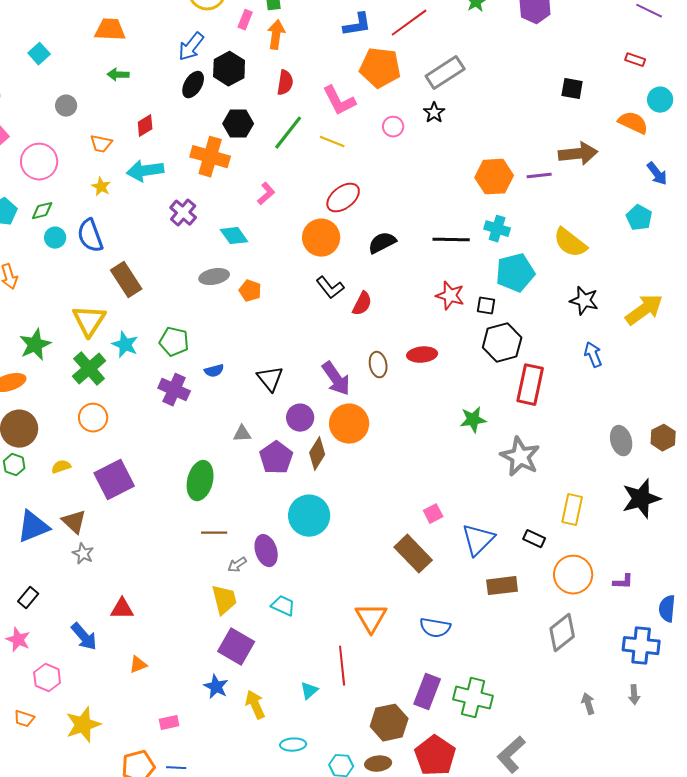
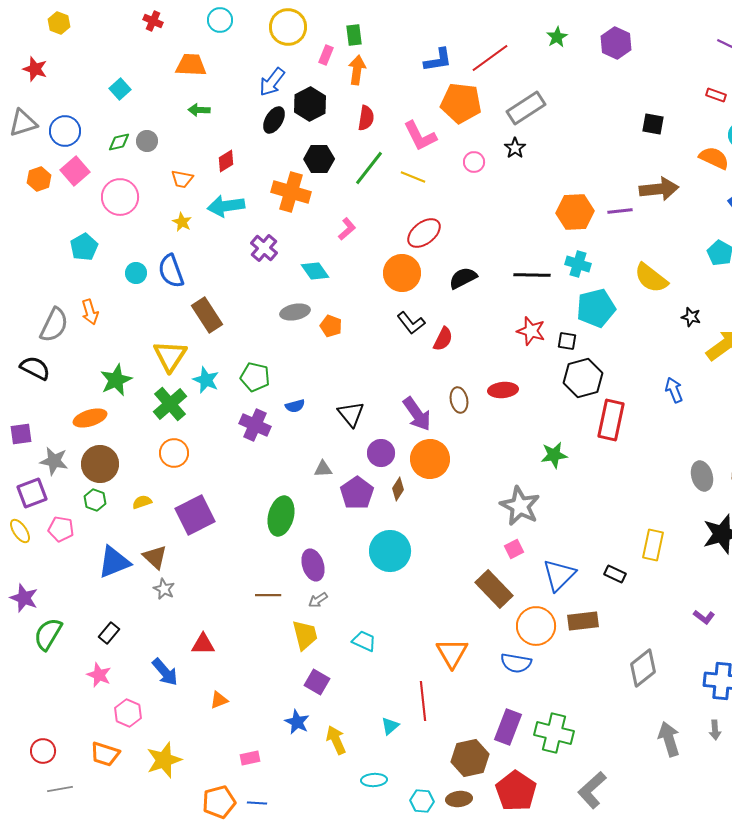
green diamond: (42, 211) -> (119, 142), moved
black star: (584, 301) -> (691, 317), moved, size x0.7
brown diamond: (317, 454) -> (398, 489), size x0.7
gray star: (520, 457) -> (520, 506), moved
brown line: (214, 533) -> (268, 595), moved
purple ellipse: (266, 551) -> (313, 565), moved
orange circle: (573, 575) -> (536, 626), moved
purple L-shape: (623, 582) -> (704, 617), turned 35
purple square: (236, 647) -> (317, 682), size x0.7
gray arrow: (588, 704) -> (669, 739), size x1.6
orange trapezoid: (24, 719) -> (105, 754), size x1.4

